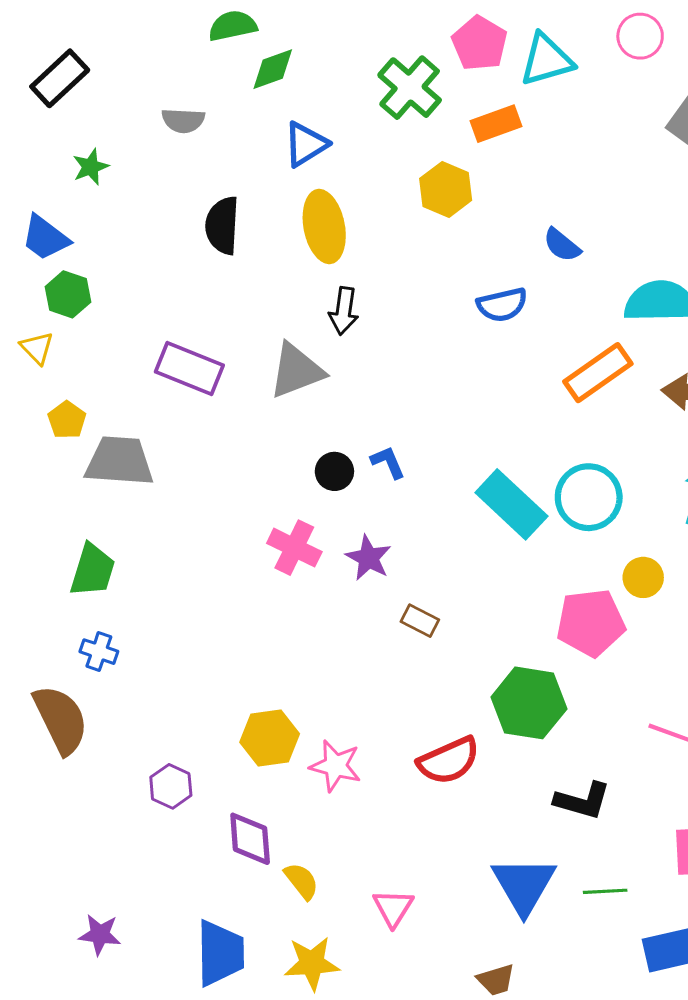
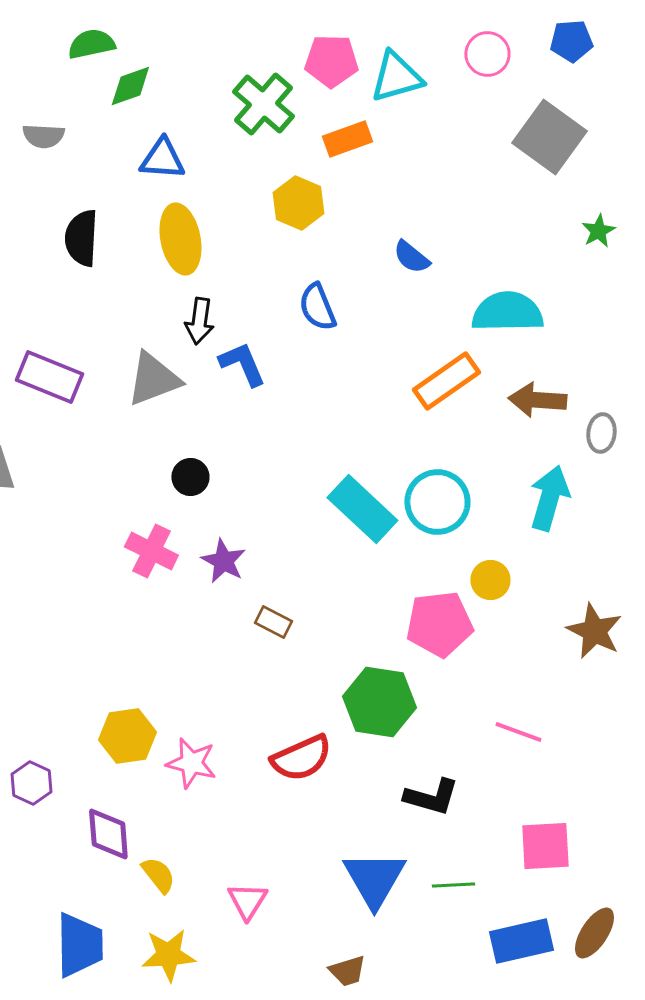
pink pentagon: (480, 43) -> (331, 61), turned -30
blue triangle: (306, 144) -> (162, 159), turned 36
blue semicircle: (502, 305) -> (317, 307), moved, turned 81
blue L-shape: (388, 462) -> (242, 364), moved, size x1.4

